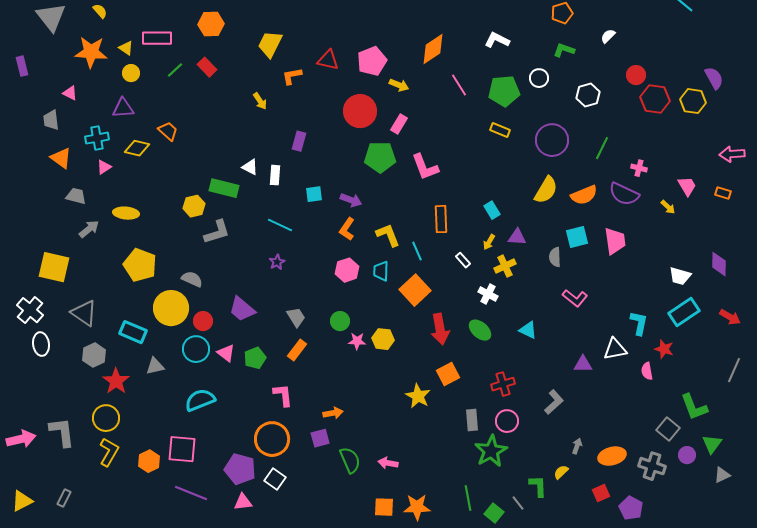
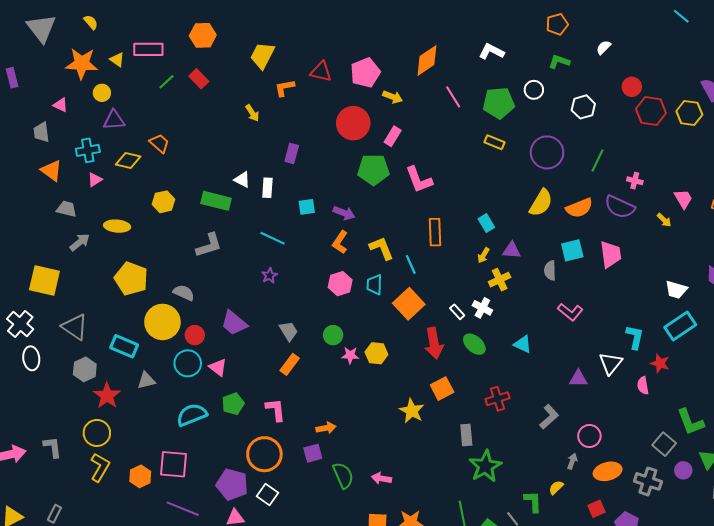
yellow circle: (131, 73) -> (102, 93), moved
yellow hexagon: (194, 206) -> (163, 202), moved
white rectangle: (463, 260) -> (457, 312), moved
white triangle: (615, 349) -> (611, 363), turned -40
green pentagon: (255, 358) -> (233, 404), moved
pink circle: (507, 421) -> (589, 436), moved
gray L-shape: (62, 432) -> (52, 447), size x0.7

